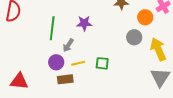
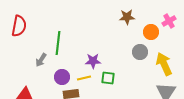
purple star: (84, 23) -> (93, 61), moved
gray arrow: (68, 45) -> (41, 60), moved

